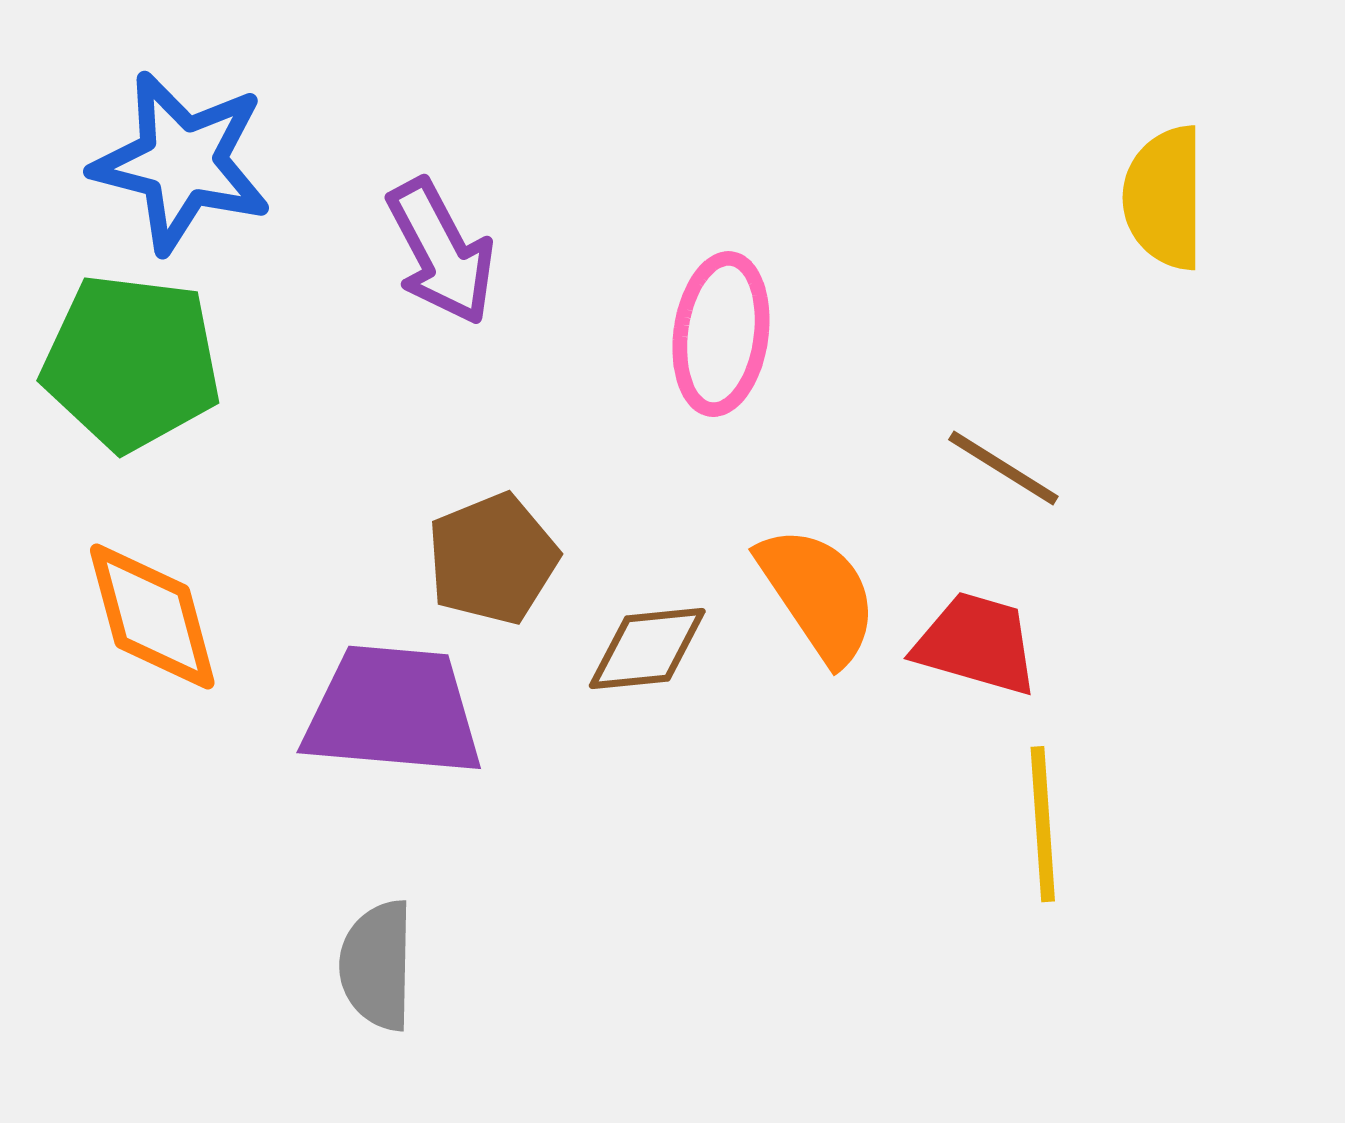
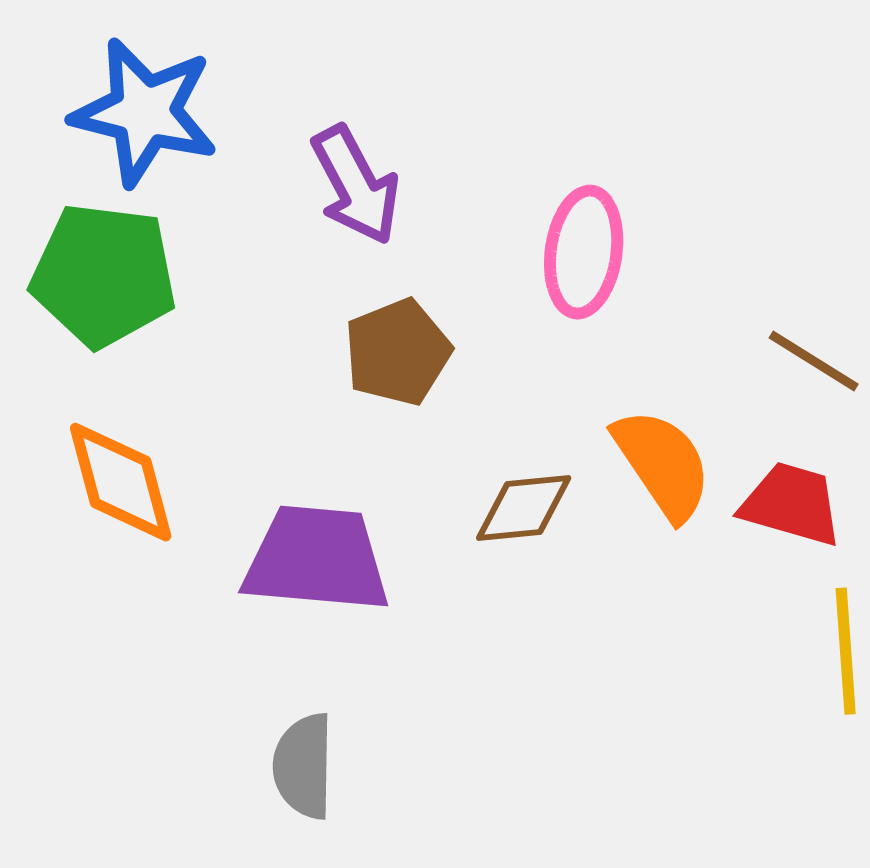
brown pentagon: (493, 559) -> (398, 352), moved

